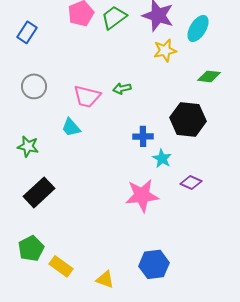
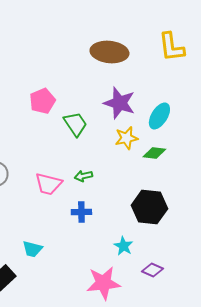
green trapezoid: (114, 17) -> (75, 124), moved, turned 92
green diamond: (209, 76) -> (154, 153), moved
cyan trapezoid: (71, 127) -> (32, 249), moved, turned -35
blue cross: (143, 136) -> (81, 212), moved

